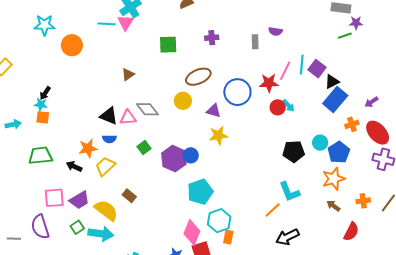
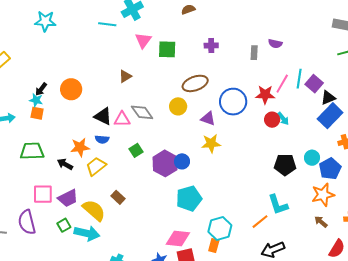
pink triangle: (125, 23) -> (143, 40), moved
orange circle: (72, 45) -> (71, 89), moved
cyan hexagon: (219, 221) -> (220, 229), moved
pink diamond: (192, 232) -> (178, 238), turned 70

